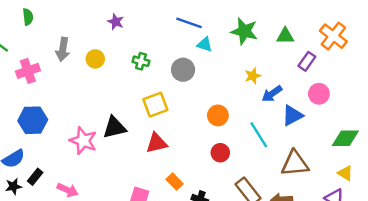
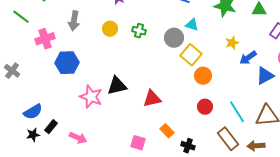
cyan triangle: (205, 44) -> (192, 25), moved
yellow circle: (95, 59) -> (110, 29), moved
yellow square: (155, 105) -> (191, 55), moved, turned -30
blue hexagon: (33, 120) -> (67, 63), moved
cyan line: (259, 135) -> (237, 112), moved

